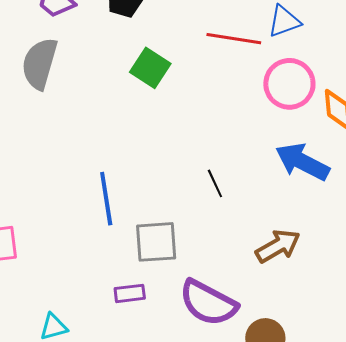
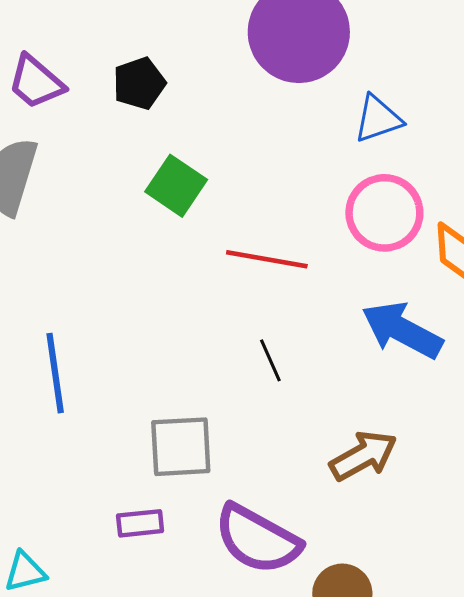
red line: (234, 39) -> (267, 259), moved
blue line: (106, 199) -> (55, 373), moved

